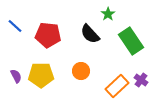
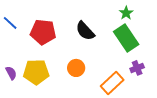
green star: (108, 14) -> (126, 13), moved
purple cross: (141, 80) -> (137, 68), moved, turned 32

